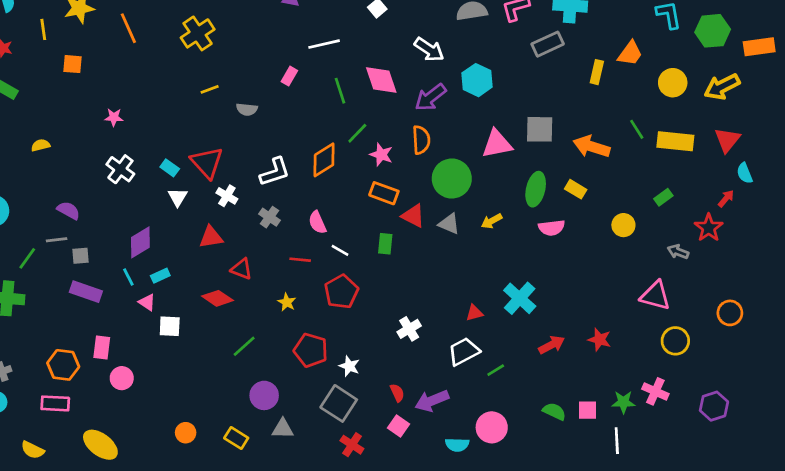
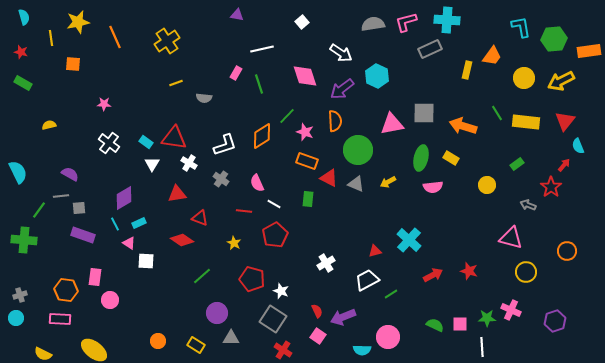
green line: (340, 91) -> (259, 84), moved
red triangle: (207, 163) -> (174, 138), turned -40

